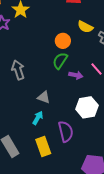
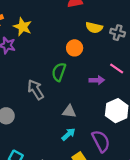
green semicircle: (60, 61) -> (59, 72), moved
cyan arrow: (38, 118) -> (68, 134), turned 32

